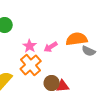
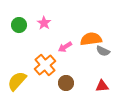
pink star: (30, 46) -> (44, 23), moved
red triangle: (63, 86) -> (102, 86), moved

